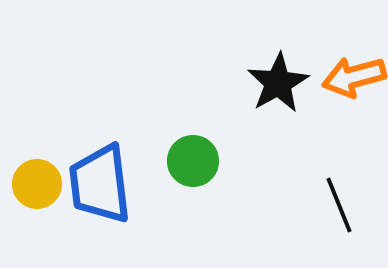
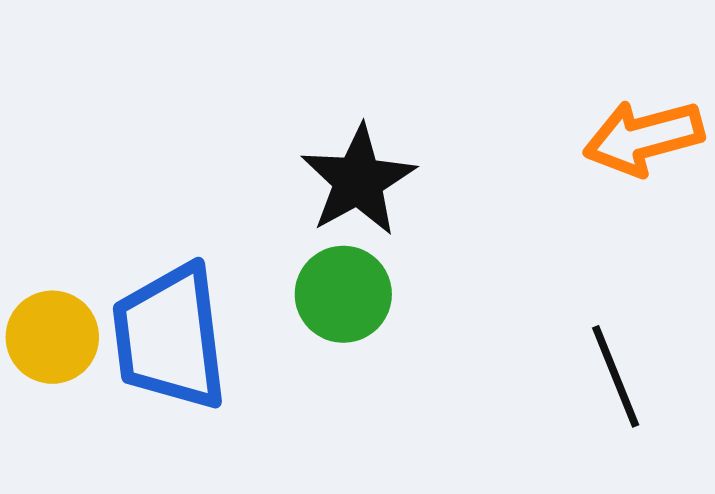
black star: (278, 83) -> (358, 180), moved

